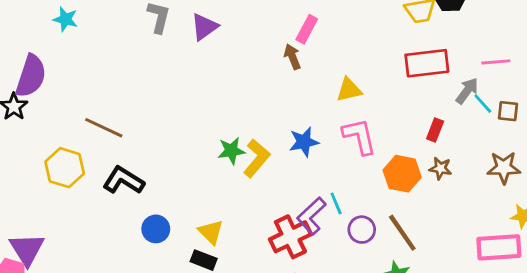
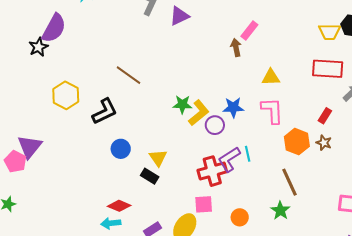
brown line: (104, 128) -> (128, 75), moved
black L-shape: (124, 180) -> (105, 111), turned 112
purple circle: (362, 230) -> (215, 125), moved

